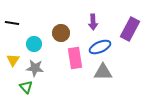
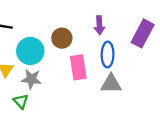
cyan circle: (34, 44) -> (30, 51), size x1.5
blue ellipse: (100, 47) -> (108, 55), turned -65

